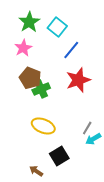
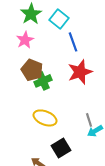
blue line: (71, 50) -> (73, 42), turned -60
gray line: (87, 128) -> (89, 120), turned -48

